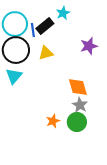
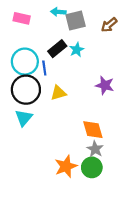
black rectangle: (45, 26) -> (57, 49), moved
purple star: (89, 46) -> (105, 85), turned 30
orange star: (53, 121) -> (66, 166), size x1.5

